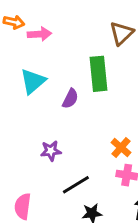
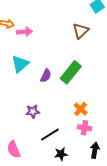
green rectangle: (98, 74) -> (71, 72), moved, turned 45
pink semicircle: (23, 206) -> (14, 149), turned -30

